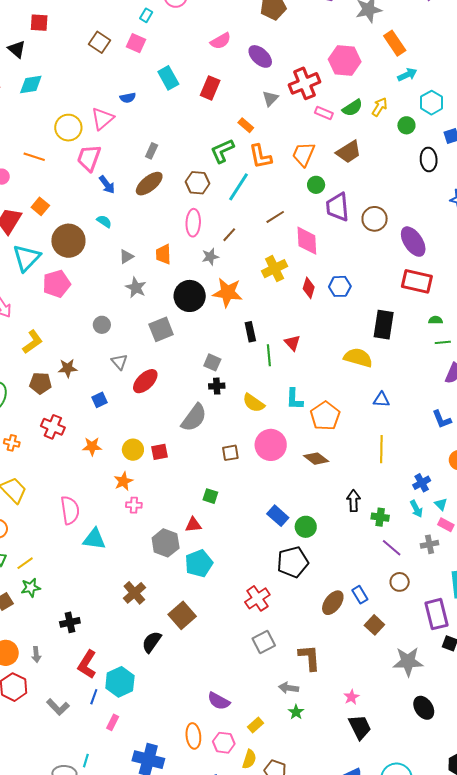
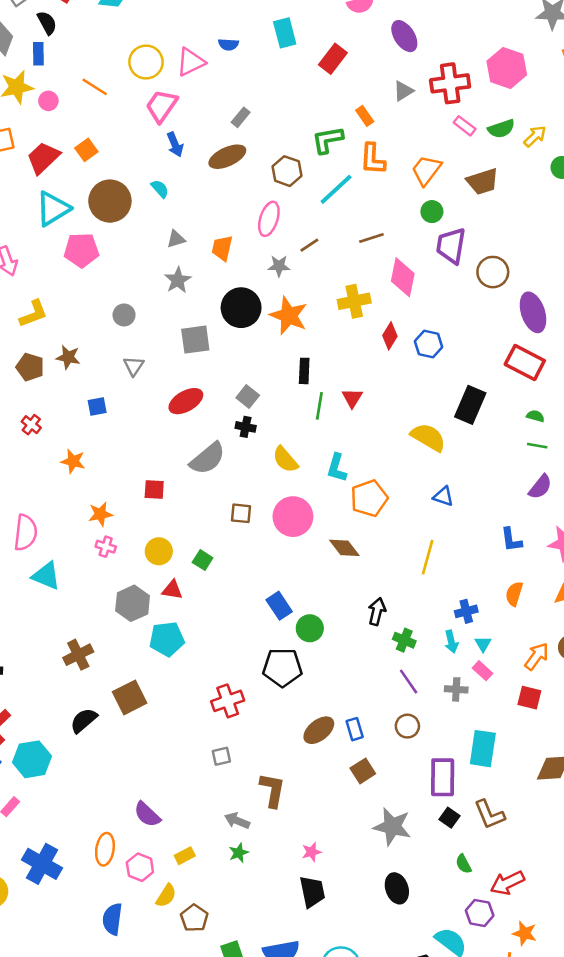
red ellipse: (145, 381) -> (186, 401), moved
red cross: (53, 427) -> (31, 425), size x0.7
yellow circle: (133, 450) -> (159, 551), moved
gray square: (264, 642) -> (221, 756), size x0.7

